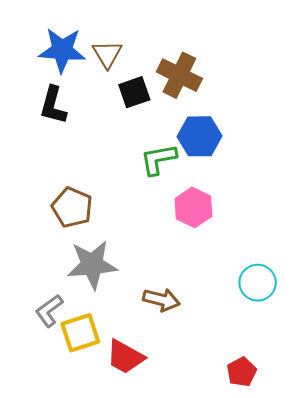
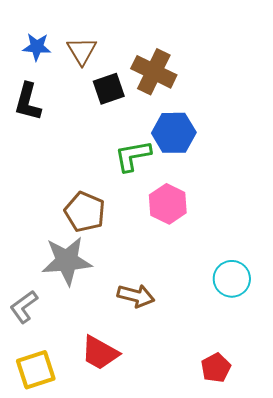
blue star: (62, 50) -> (37, 47), size x0.6
brown pentagon: (72, 207) -> (85, 212), moved
yellow square: (80, 333) -> (36, 370), moved

